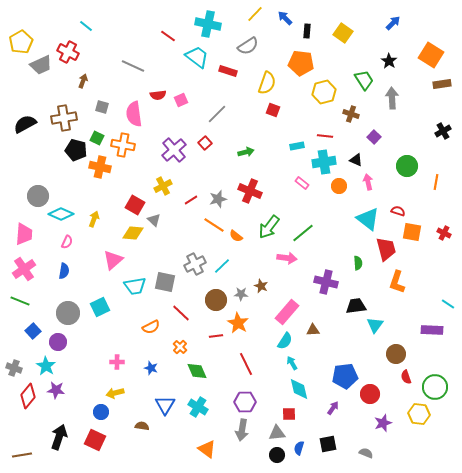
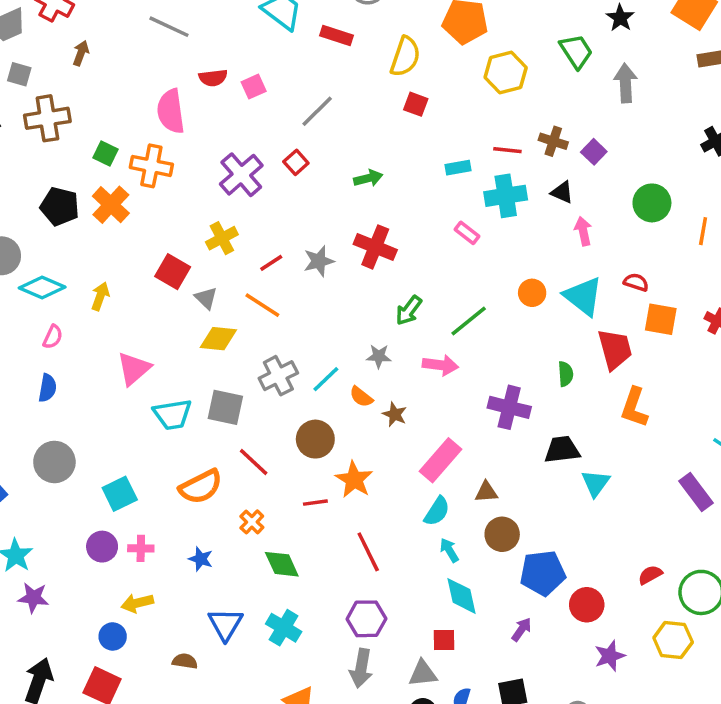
gray square: (102, 107) -> (19, 74), moved
brown cross: (351, 114) -> (553, 141), moved
black pentagon: (76, 150) -> (60, 206), moved
orange cross: (100, 167) -> (111, 205), turned 30
orange circle: (339, 186) -> (532, 293), moved
orange line: (214, 225) -> (262, 305), moved
green arrow: (269, 227) -> (409, 310), size x0.7
yellow diamond: (133, 233) -> (218, 339), moved
orange semicircle: (236, 236) -> (361, 397), moved
gray star: (241, 294) -> (379, 356), moved
cyan square: (100, 307) -> (120, 494), moved
orange semicircle: (151, 327) -> (201, 487), size x1.4
purple rectangle: (432, 330) -> (696, 492), turned 50
purple circle: (58, 342) -> (102, 547), moved
brown circle: (396, 354) -> (502, 534), moved
red semicircle: (406, 377) -> (650, 575), turned 80

